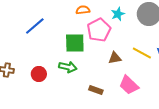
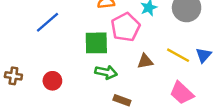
green arrow: (68, 67) -> (106, 72), moved
pink trapezoid: (129, 85) -> (182, 93), moved

